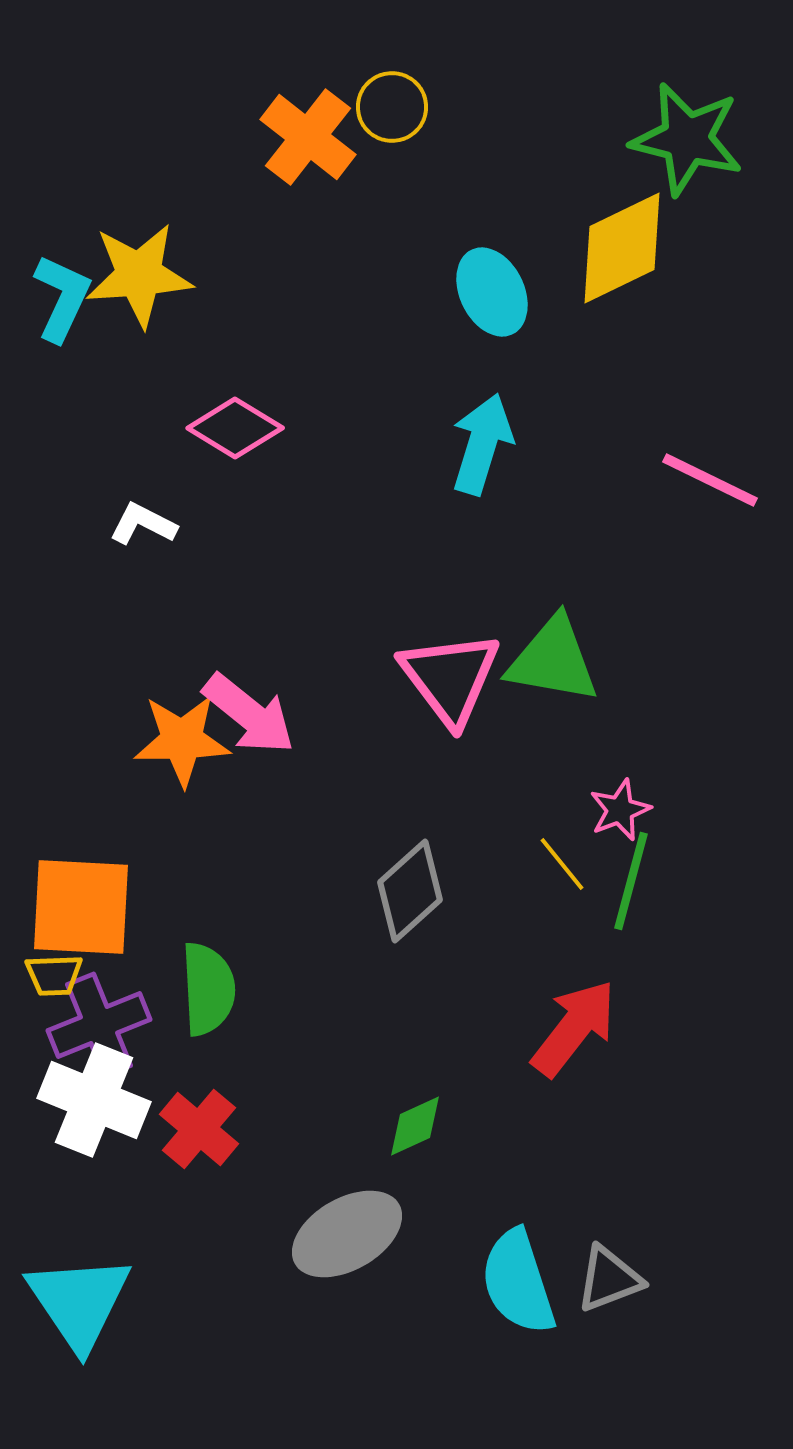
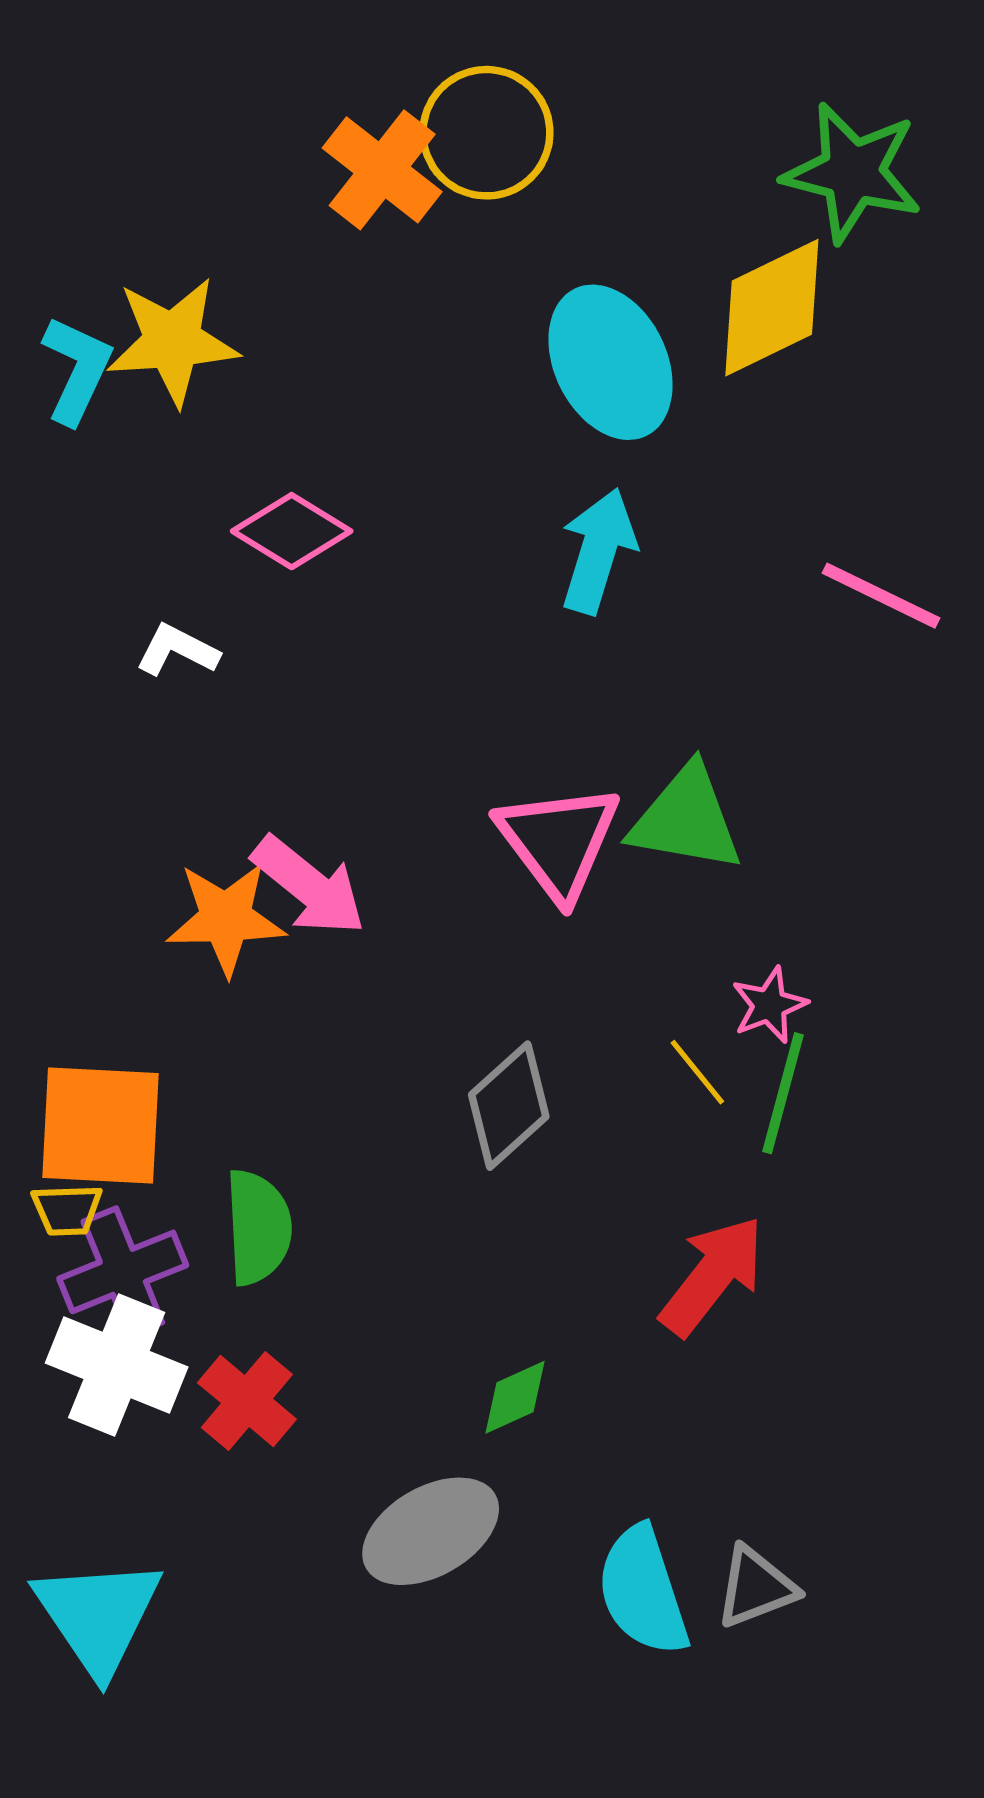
yellow circle: (392, 107) -> (486, 133), size x1.5
cyan ellipse: (492, 292) -> (611, 362), size x1.4

